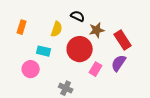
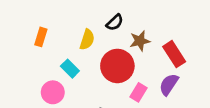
black semicircle: (78, 16) -> (115, 22), turned 112
cyan rectangle: (44, 51) -> (70, 69), turned 32

